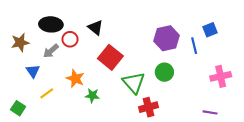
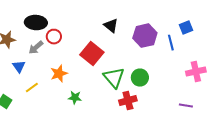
black triangle: (95, 28) -> (111, 26), moved
green circle: (164, 72) -> (140, 78), moved
orange star: (75, 79) -> (59, 74), turned 30
green star: (92, 95) -> (75, 98), moved

